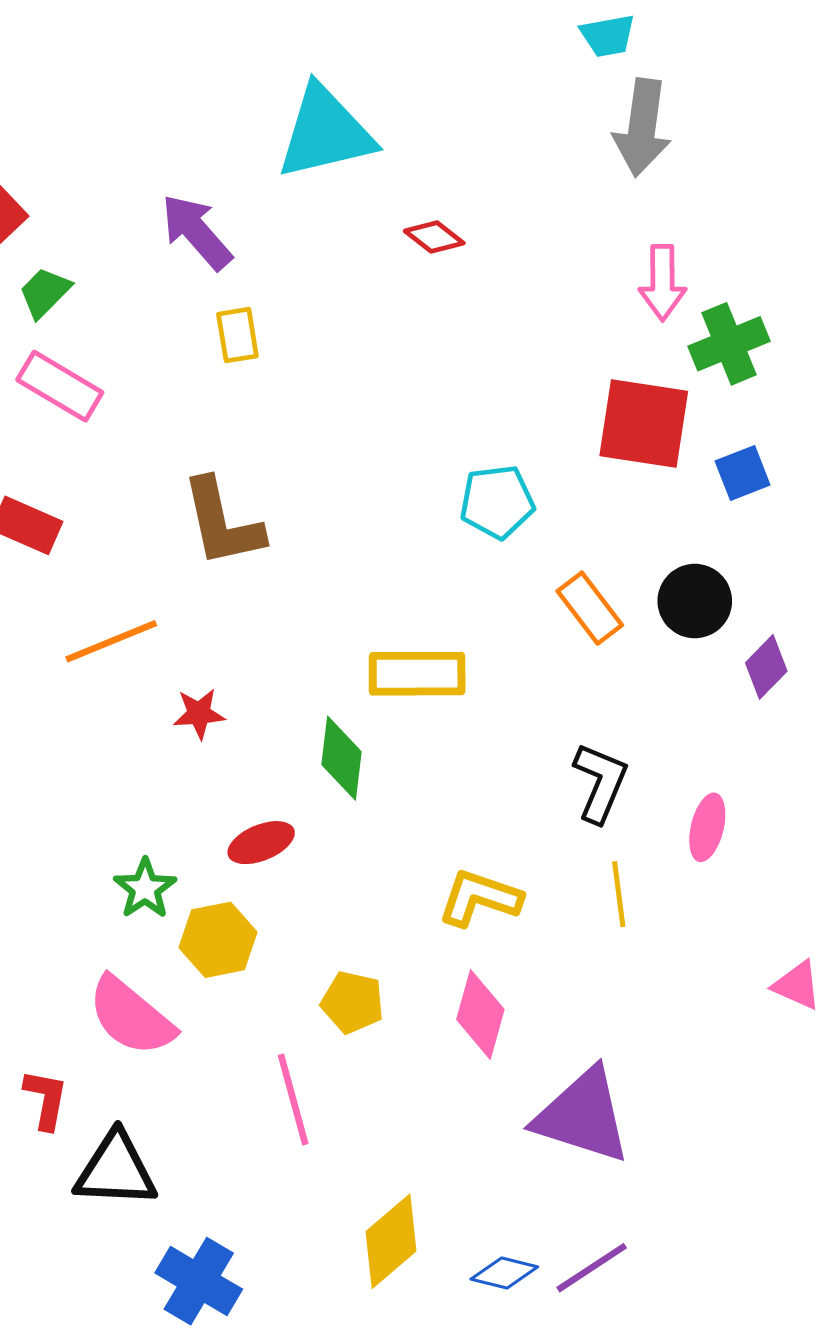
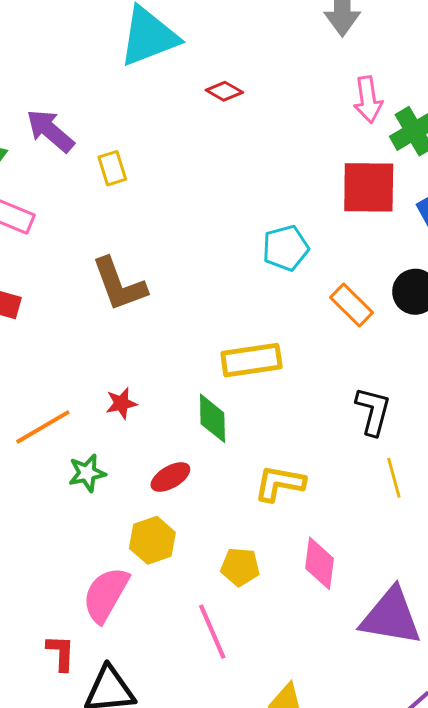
purple arrow: (196, 232) -> (50, 131), moved
orange line: (111, 641) -> (43, 427), moved
green star: (145, 888) -> (87, 473), moved, turned 30
yellow L-shape: (480, 898) -> (279, 483), moved
pink semicircle: (131, 1016) -> (106, 595), turned 88

